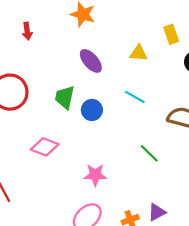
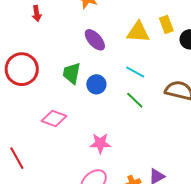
yellow rectangle: (171, 34) -> (166, 24), moved
yellow triangle: (139, 53) -> (138, 32), size x1.4
green line: (149, 153) -> (135, 100), moved

